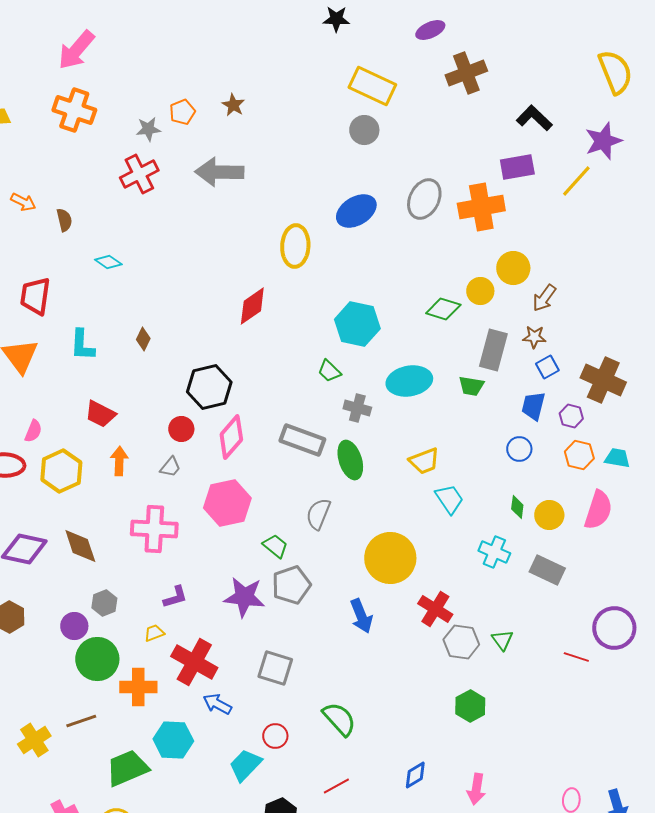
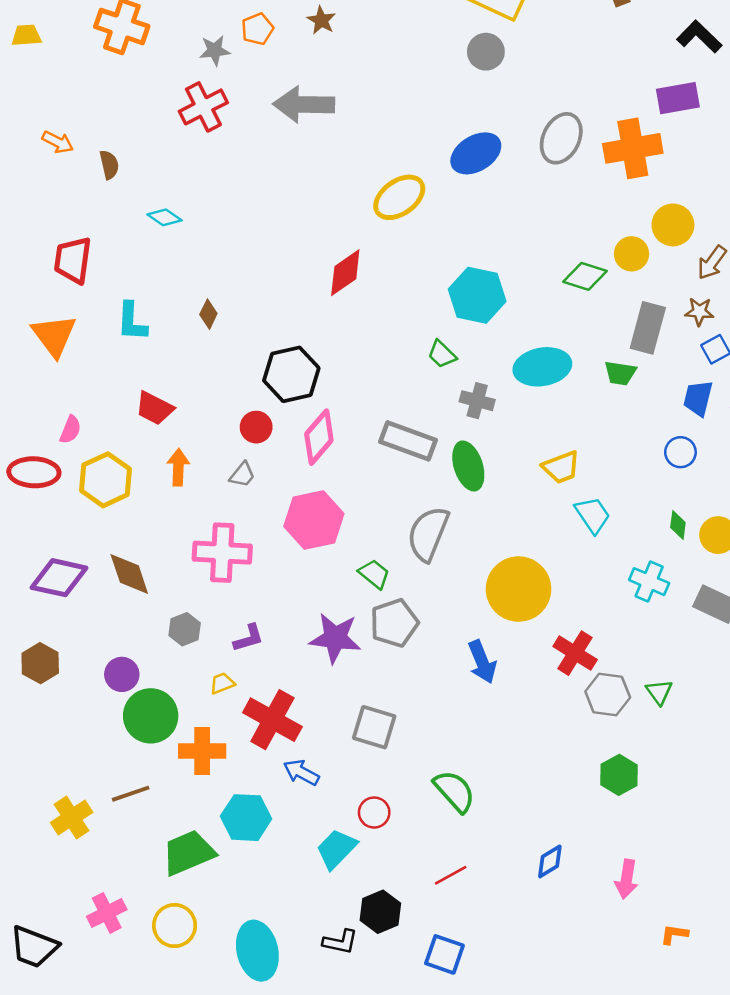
yellow ellipse: (295, 246) -> (399, 197), turned 51
gray semicircle: (318, 514) -> (428, 534), size x1.4
gray hexagon: (104, 603) -> (185, 629), moved

